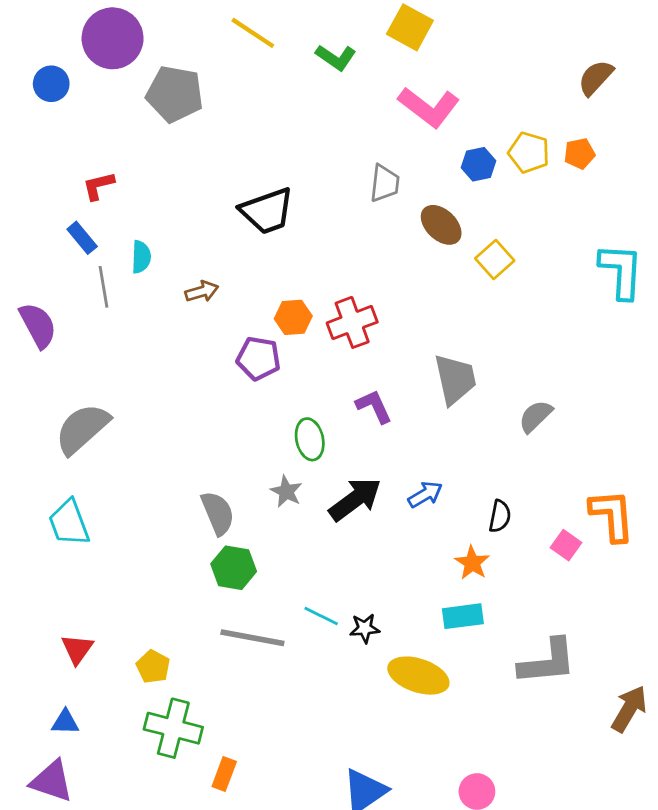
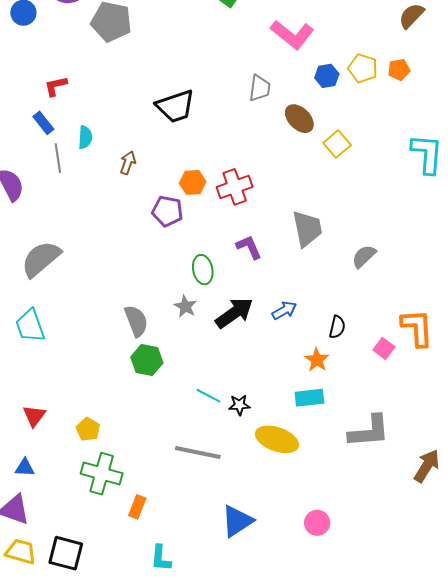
brown arrow: (202, 292) -> (128, 163), turned -55
gray line: (252, 638) -> (198, 453), moved

